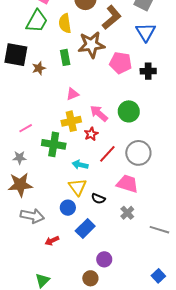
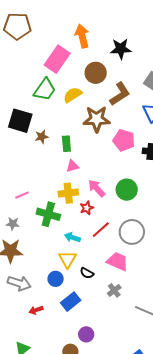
yellow semicircle: (65, 23) -> (73, 95), turned 60
green rectangle: (65, 57) -> (66, 144), moved

